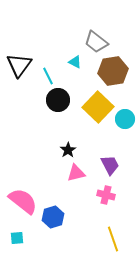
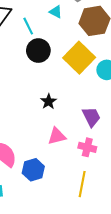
pink triangle: (76, 173) -> (57, 136), moved
yellow line: (113, 239) -> (82, 184), moved, turned 30

